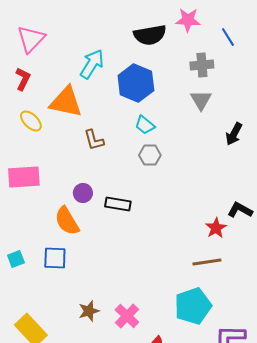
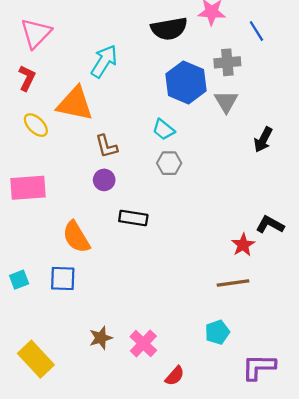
blue hexagon: (136, 83) -> (186, 82), moved
purple circle: (83, 193) -> (104, 180), moved
cyan pentagon: (193, 306) -> (217, 332), size x0.6

